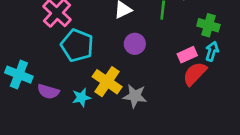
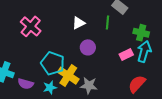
cyan pentagon: (77, 45) -> (53, 63), moved
cyan arrow: (212, 51) -> (144, 52), size x1.5
red semicircle: (195, 74) -> (137, 84), moved

